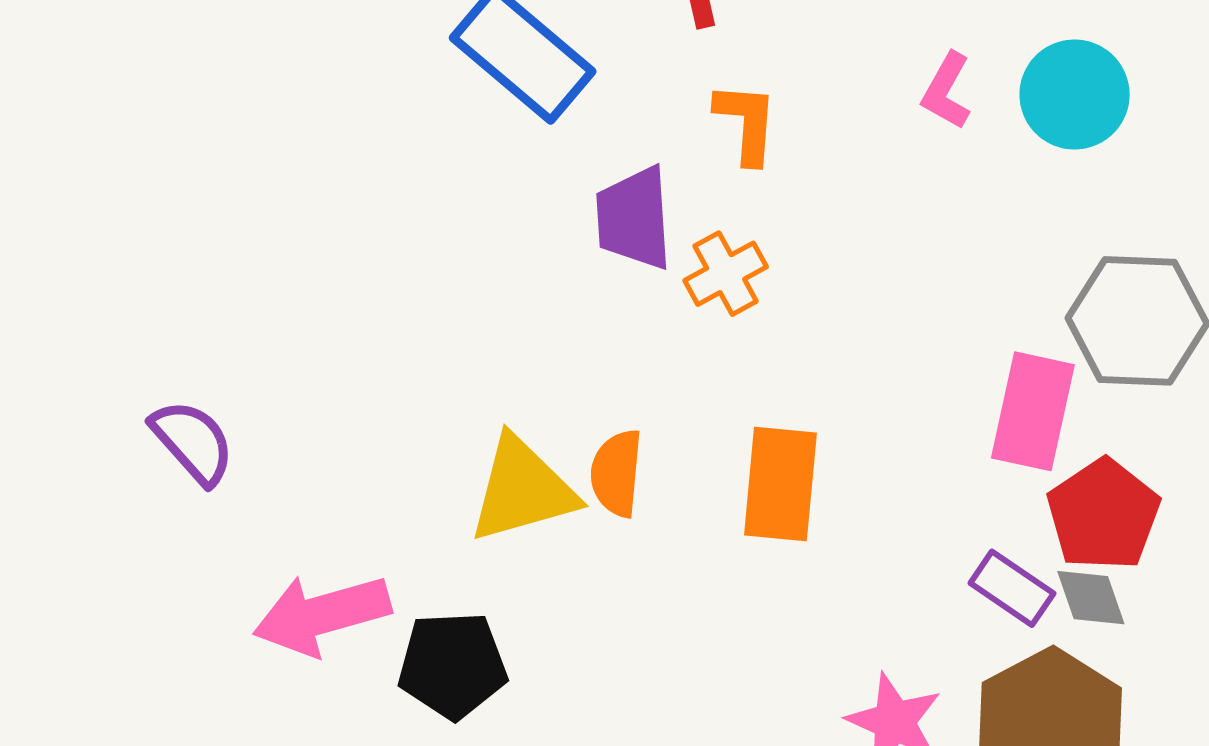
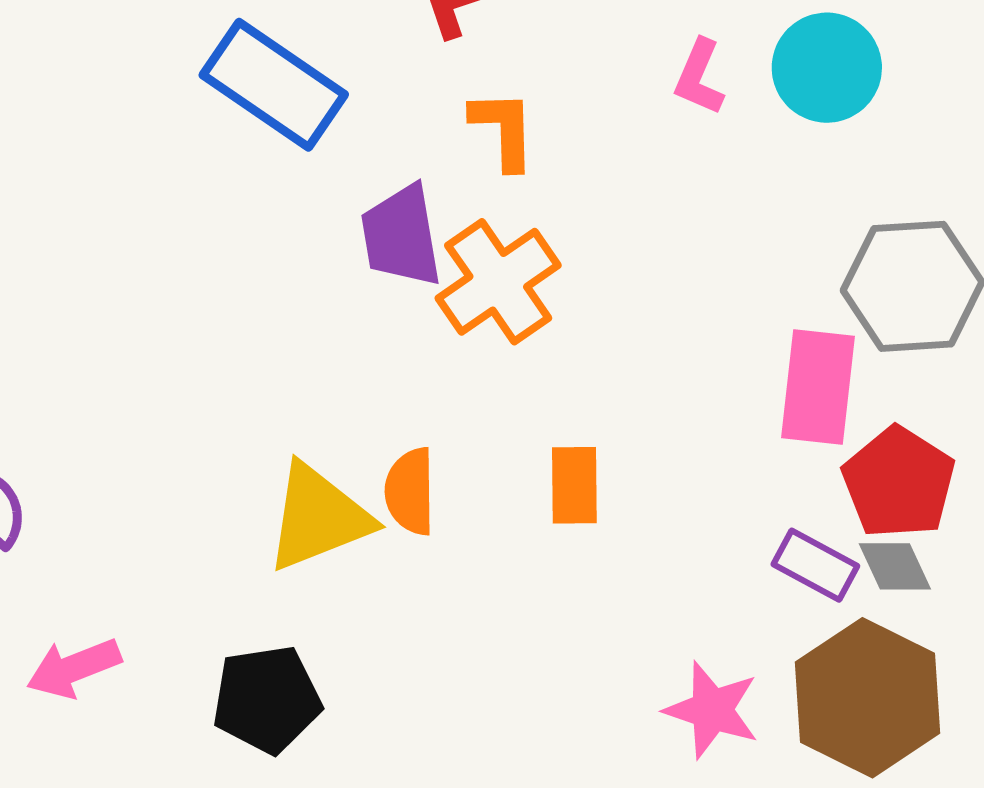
orange cross: (726, 274) -> (498, 282), size x1.5
orange rectangle: (780, 484) -> (574, 485), size x0.7
pink arrow: (322, 615) -> (74, 668), moved, size x0.7

